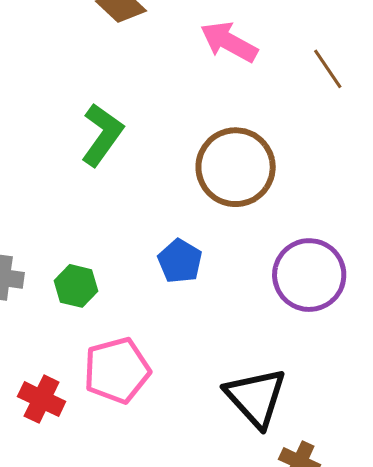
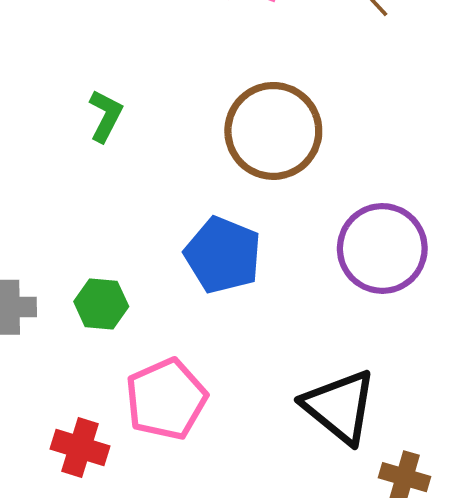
green L-shape: (102, 135) -> (106, 116), size x0.7
blue pentagon: (180, 261) -> (223, 255), size x1.4

